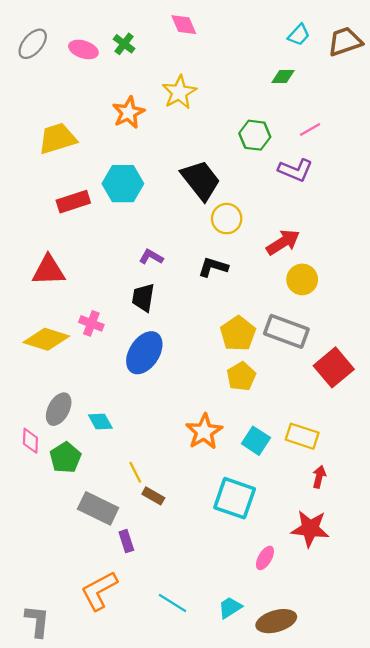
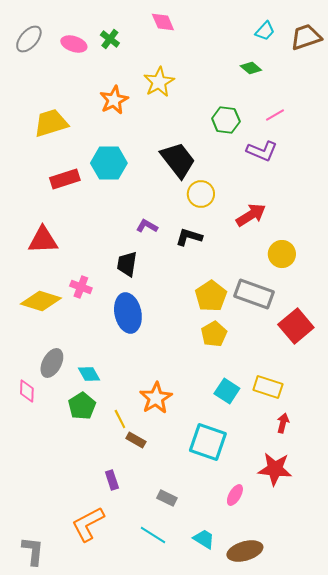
green diamond: (283, 77) -> (251, 68), turned 40
purple L-shape: (151, 257) -> (147, 226), moved
yellow circle: (302, 279) -> (282, 254), moved
blue ellipse: (144, 353) -> (128, 313), turned -45
orange star: (204, 432) -> (156, 398), moved
green pentagon: (65, 458) -> (82, 406), moved
gray rectangle: (98, 508) -> (167, 498), moved, size x0.6
cyan trapezoid: (230, 608) -> (204, 539), turned 65

